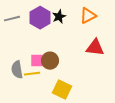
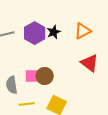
red triangle: (95, 48) -> (90, 63), turned 30
yellow line: (32, 74) -> (27, 104), moved

